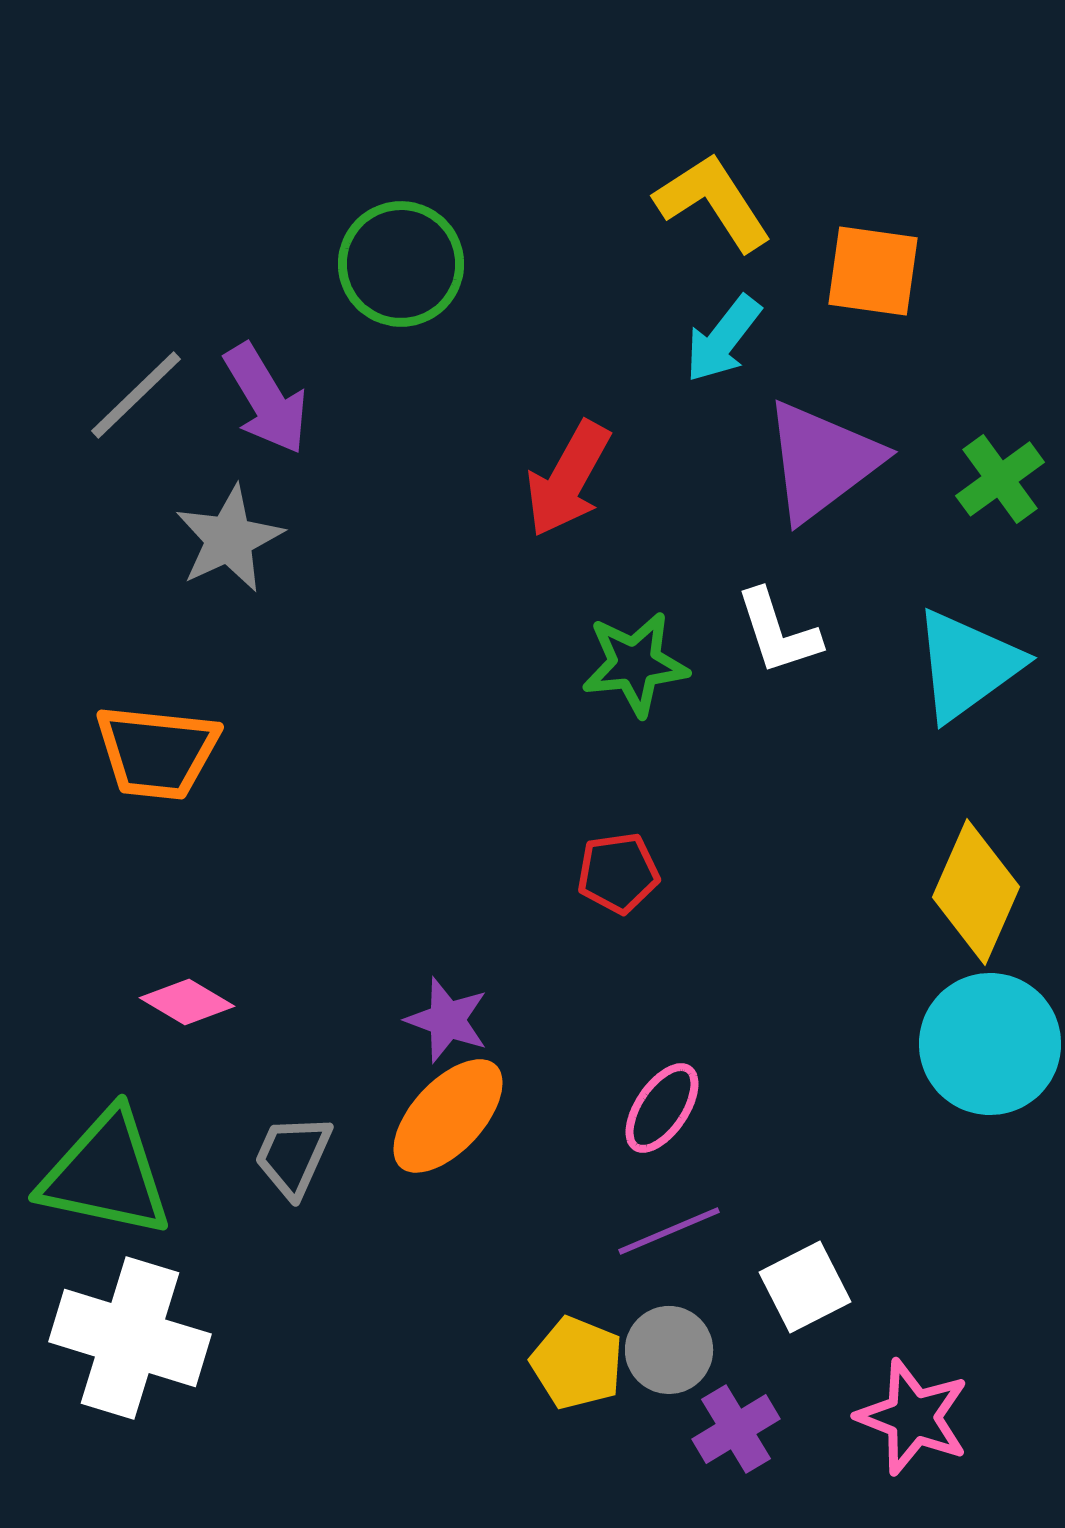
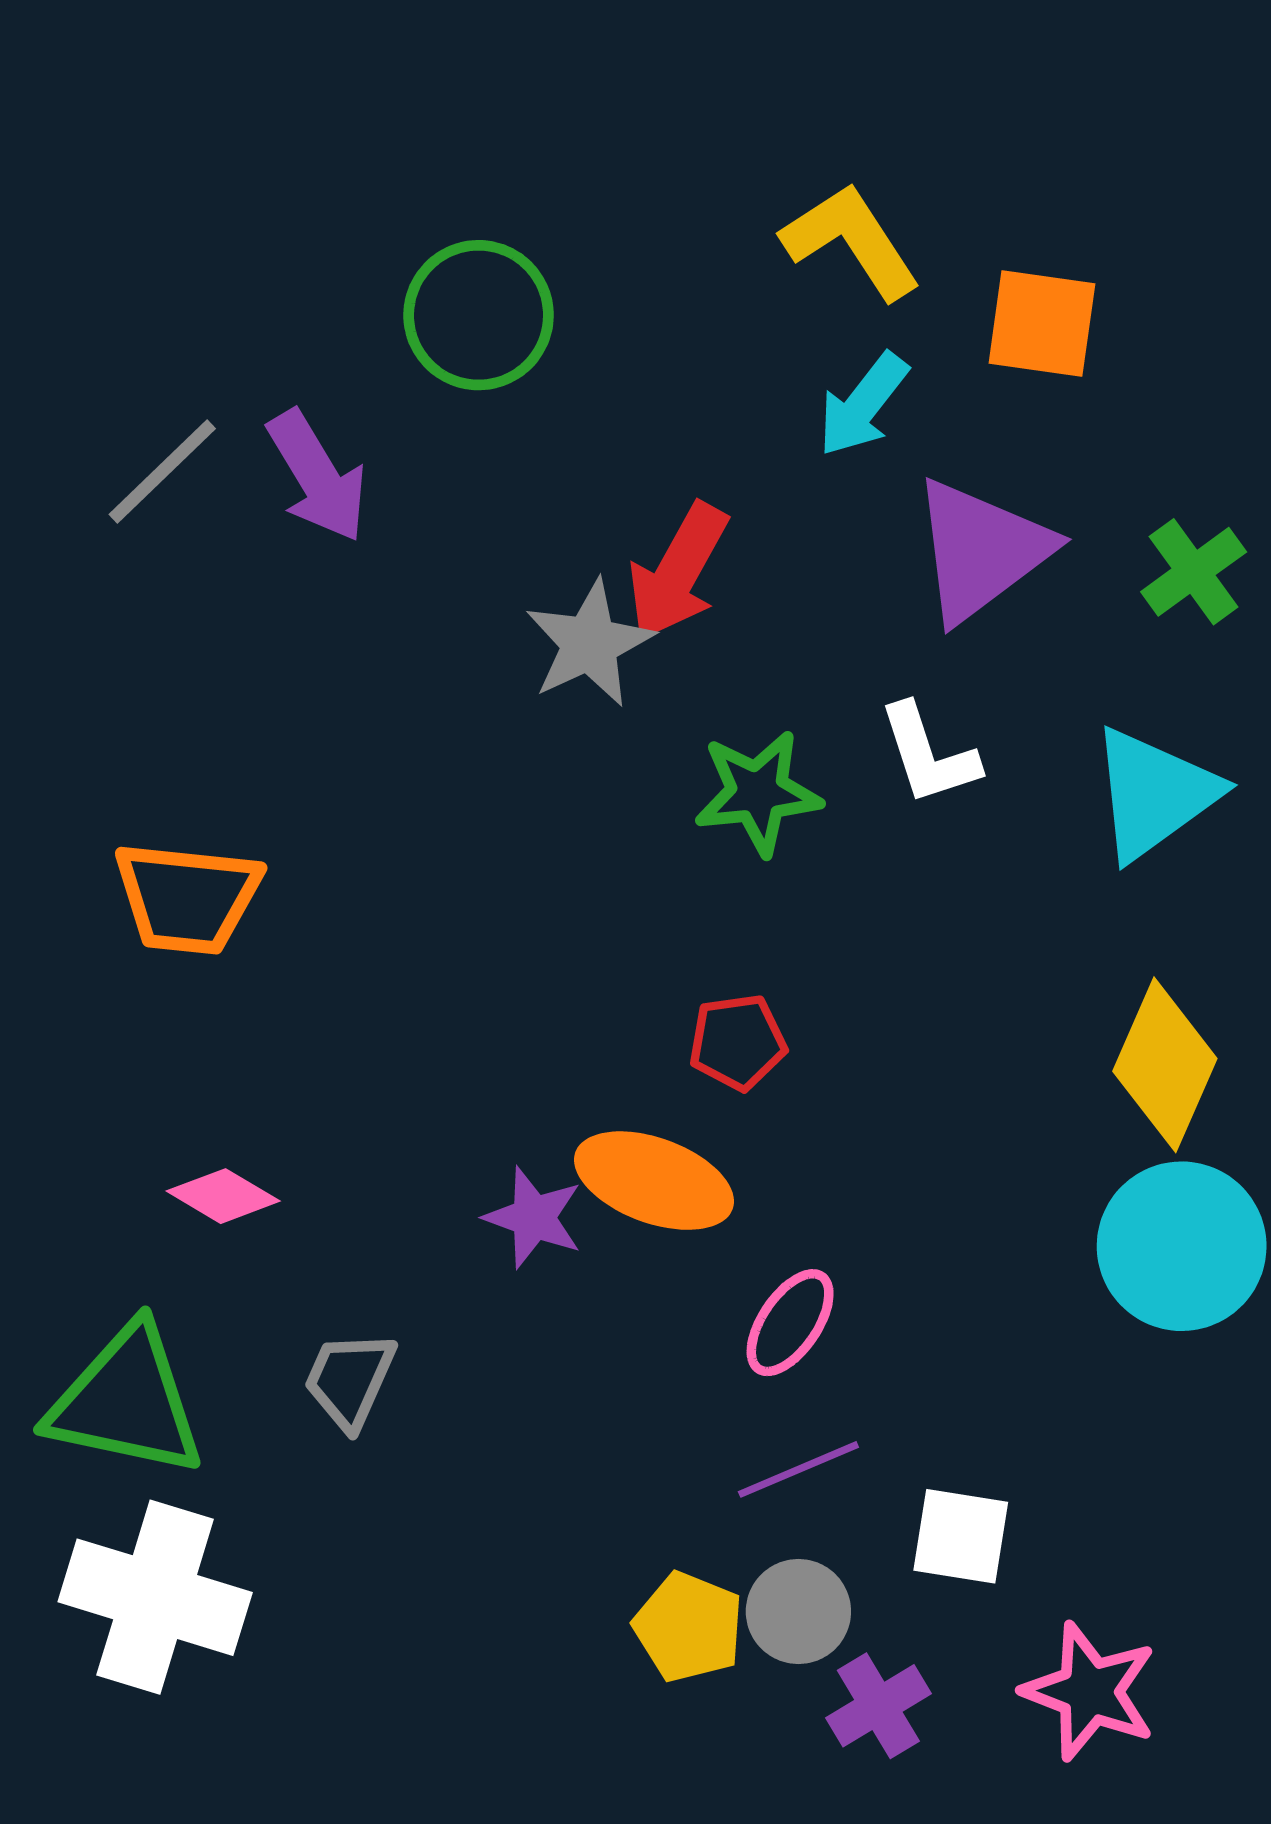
gray star: (229, 539) -> (590, 643), moved
orange ellipse: (448, 1116) -> (654, 1181), moved, turned 67
white square: (805, 1287) -> (961, 1536), turned 36

